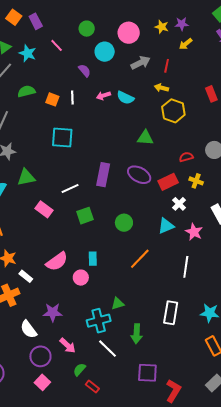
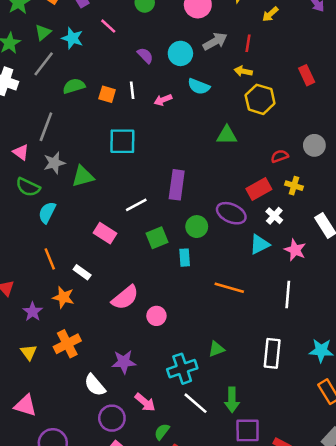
cyan circle: (105, 52) -> (180, 53), moved
pink arrow: (103, 96) -> (163, 100), moved
purple ellipse: (139, 175) -> (231, 213), moved
green triangle: (26, 177) -> (83, 176), moved
green circle: (124, 223) -> (197, 227), moved
cyan rectangle: (93, 259) -> (185, 258), moved
orange line: (140, 259) -> (229, 288), turned 65
white rectangle: (26, 276) -> (82, 272), moved
green triangle: (118, 304) -> (216, 349), moved
green arrow: (137, 334) -> (232, 400), moved

